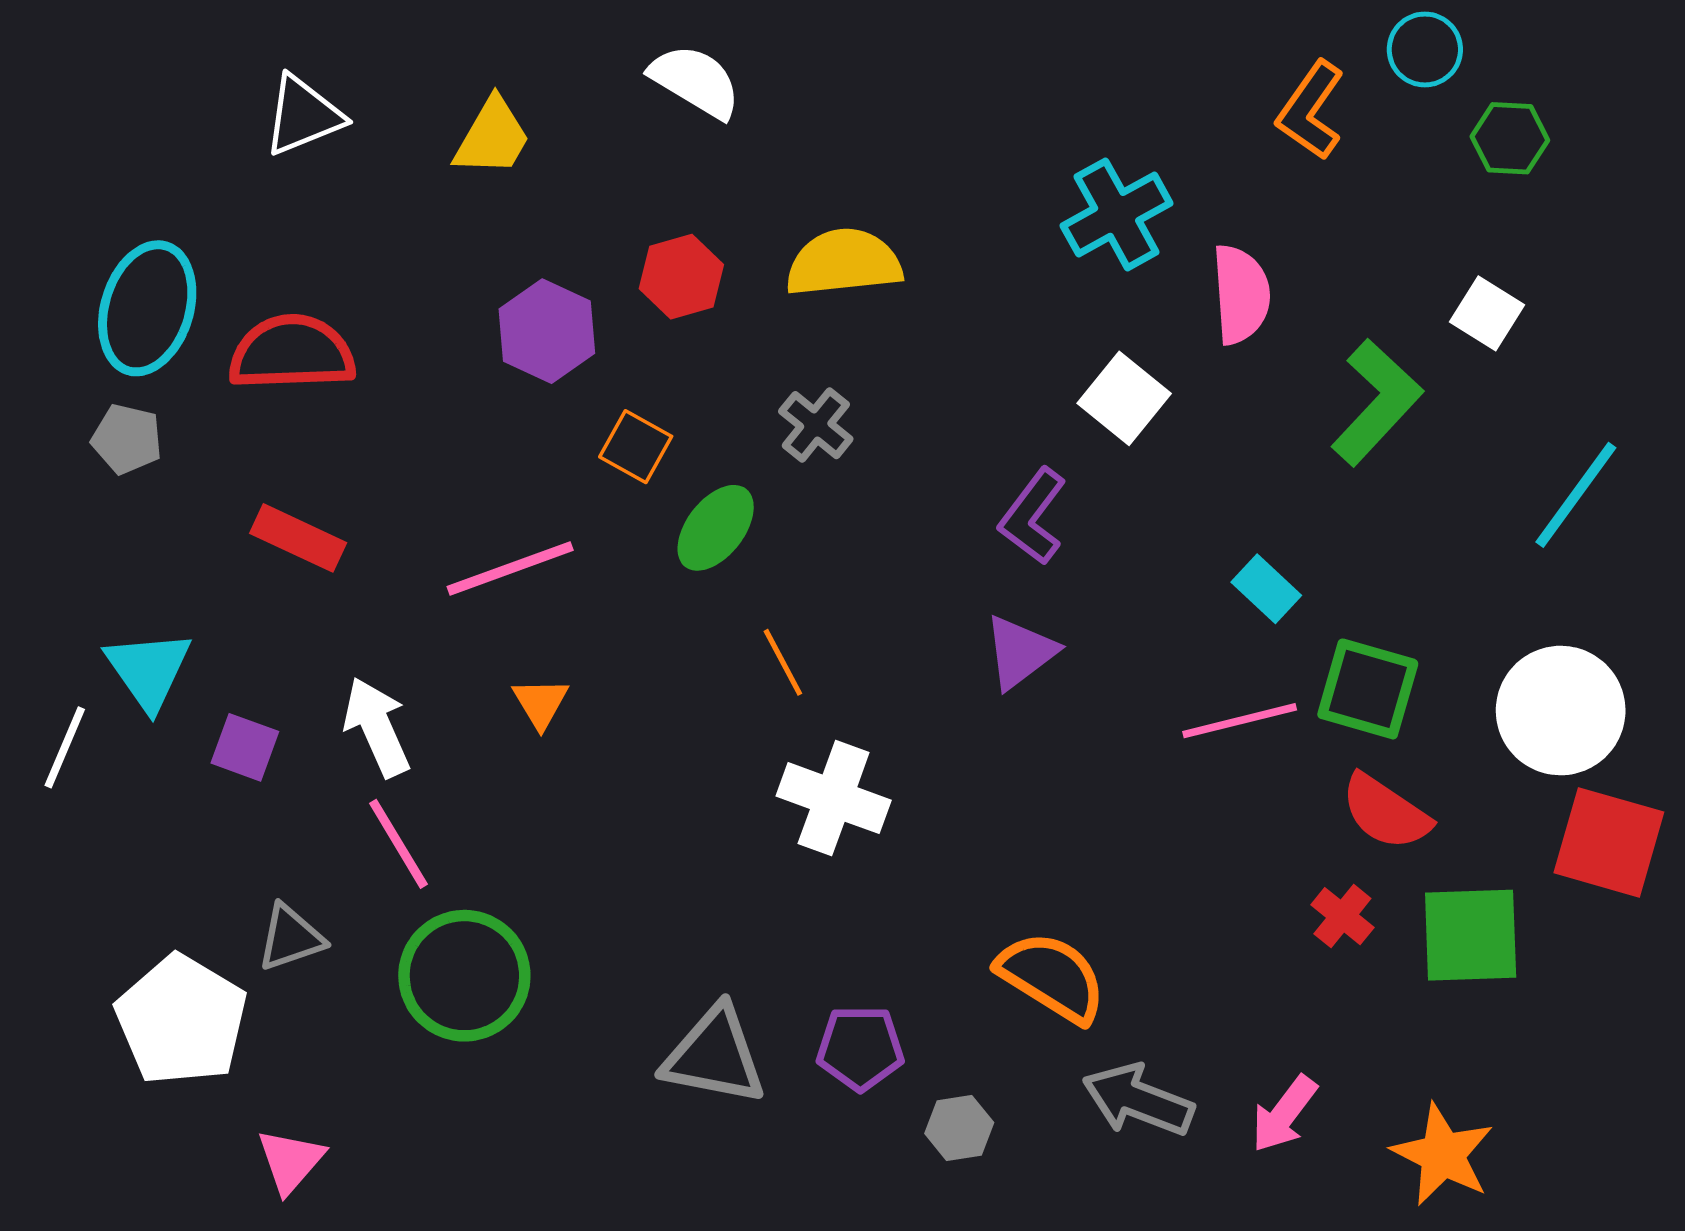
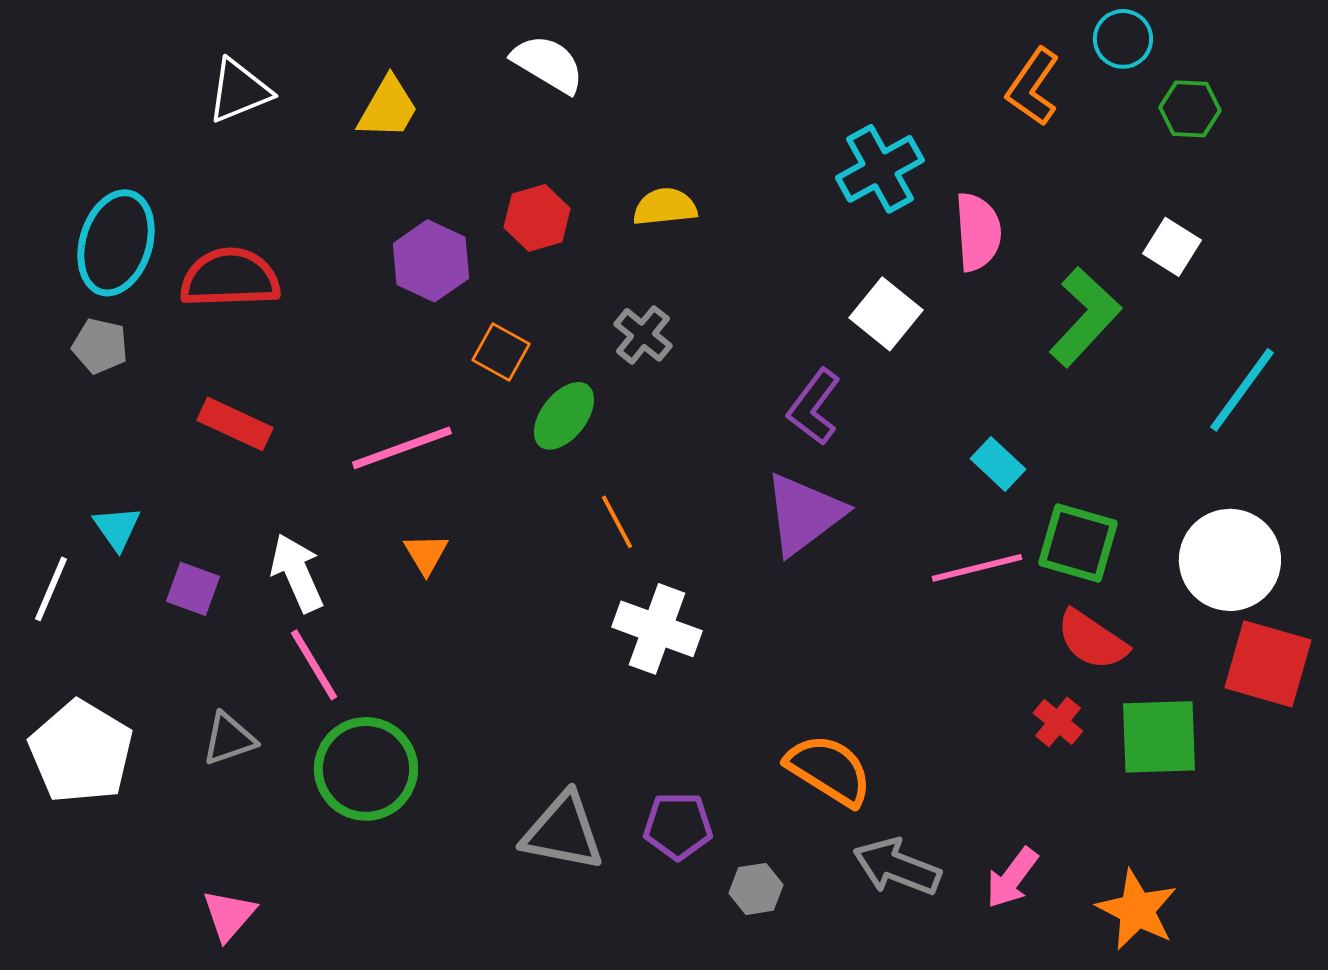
yellow semicircle: (844, 263) -> (665, 207), size x0.7
purple triangle: (1020, 652) -> (804, 514), size x1.4
cyan triangle: (148, 670) -> (117, 528), size x0.7
white pentagon: (181, 1020) -> (81, 752), moved

